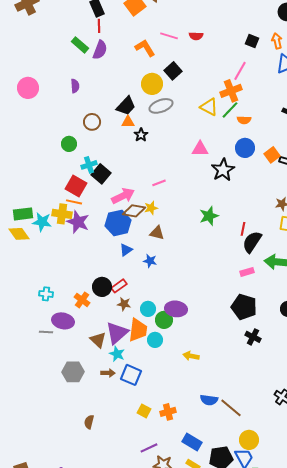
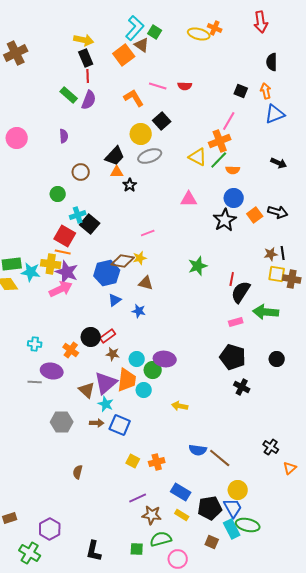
orange square: (272, 155) -> (255, 215), moved
black star: (223, 170) -> (225, 220), moved
pink arrow: (123, 196) -> (61, 289), moved

